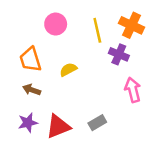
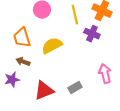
yellow semicircle: (68, 70) -> (52, 46), size x1.5
pink arrow: (133, 90) -> (105, 74), moved
purple star: (28, 123) -> (12, 80), moved

